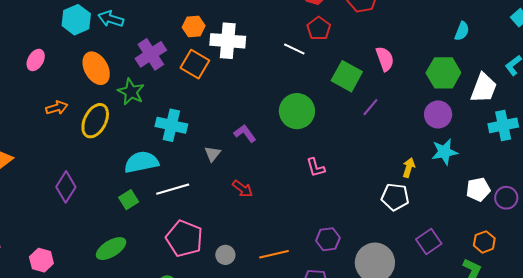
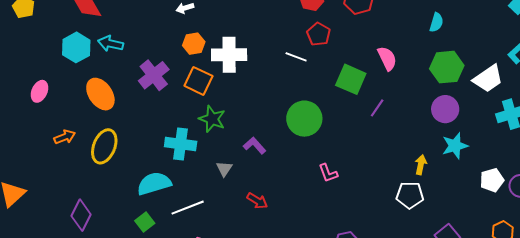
cyan semicircle: (462, 31) -> (436, 22), moved
white trapezoid: (484, 88) -> (488, 79), turned 40
green star: (131, 92) -> (212, 119), moved

